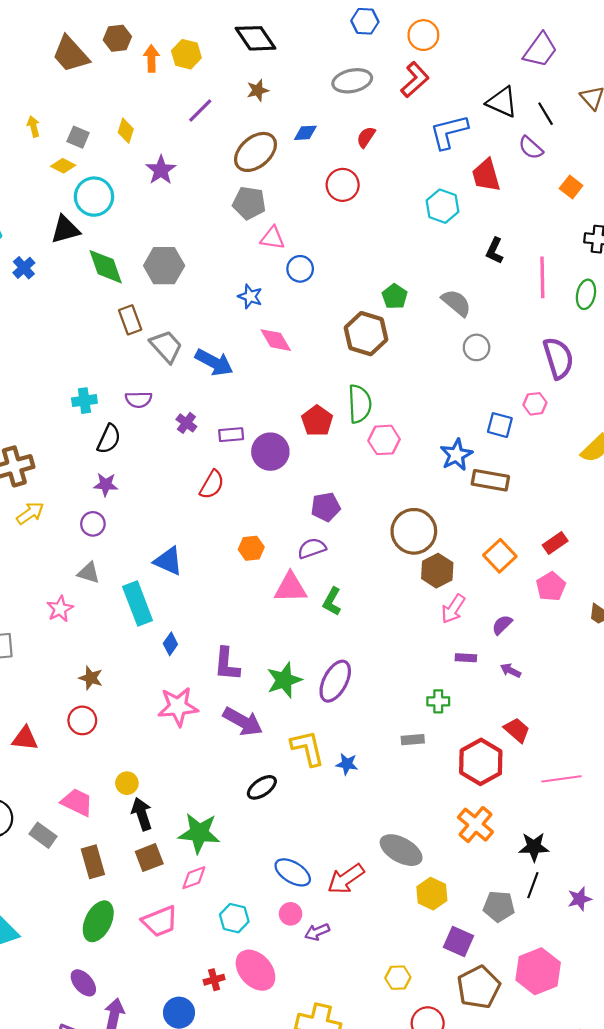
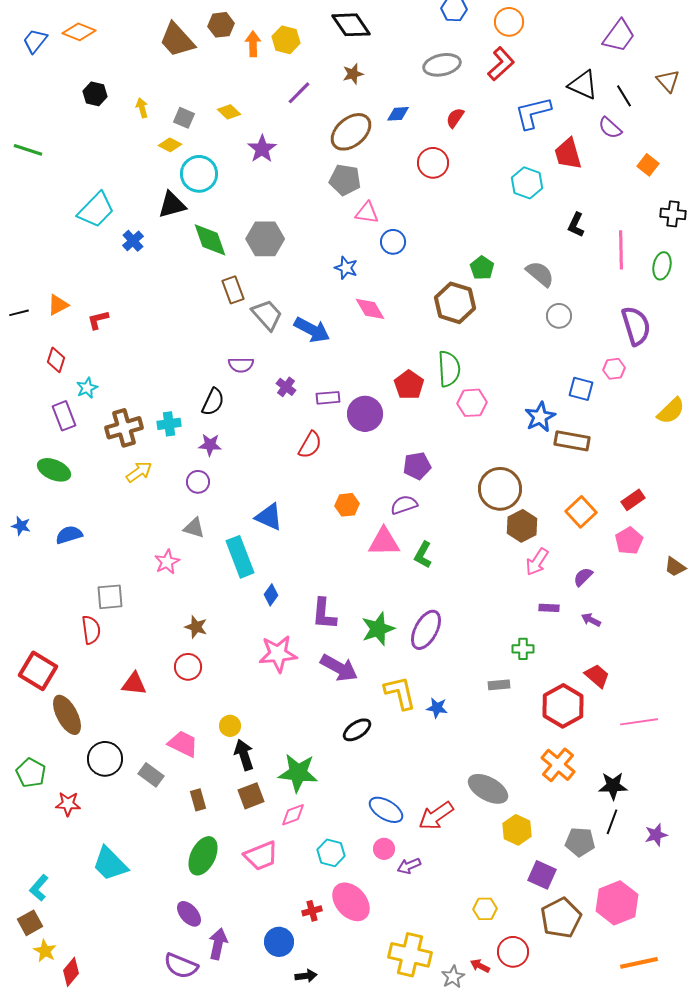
yellow diamond: (126, 131) -> (229, 112), turned -65
cyan cross: (84, 401) -> (169, 424), moved
brown rectangle: (93, 862) -> (198, 800), size x0.7

